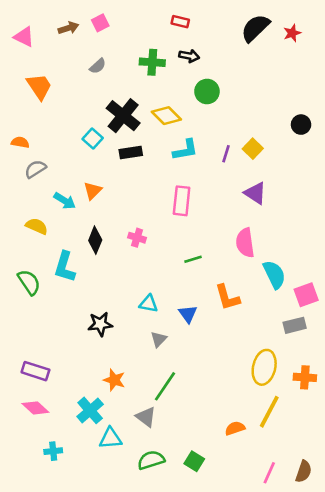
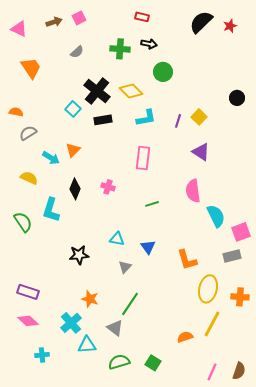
orange L-shape: (227, 297) -> (187, 260), moved

